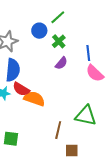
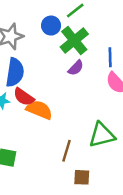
green cross: (59, 41) -> (74, 40), size x1.6
green triangle: (86, 116) -> (102, 135), turned -30

